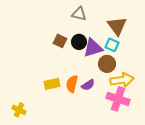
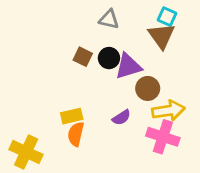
cyan square: (112, 45) -> (167, 17), moved
orange semicircle: (72, 84) -> (76, 134), moved
yellow cross: (19, 110) -> (26, 152), size x1.6

